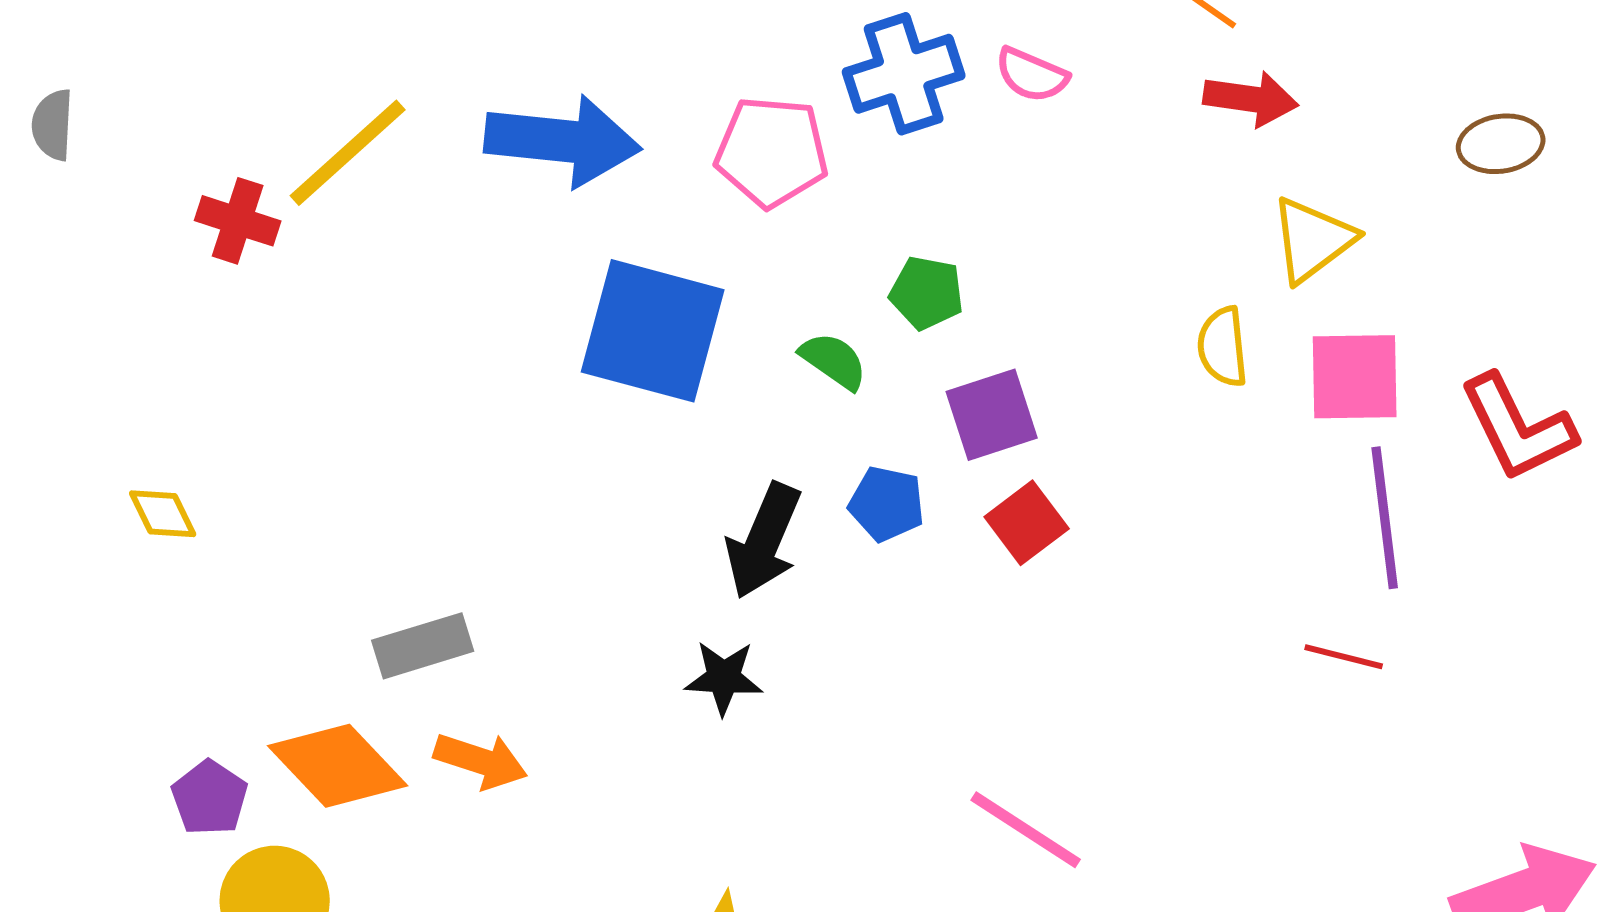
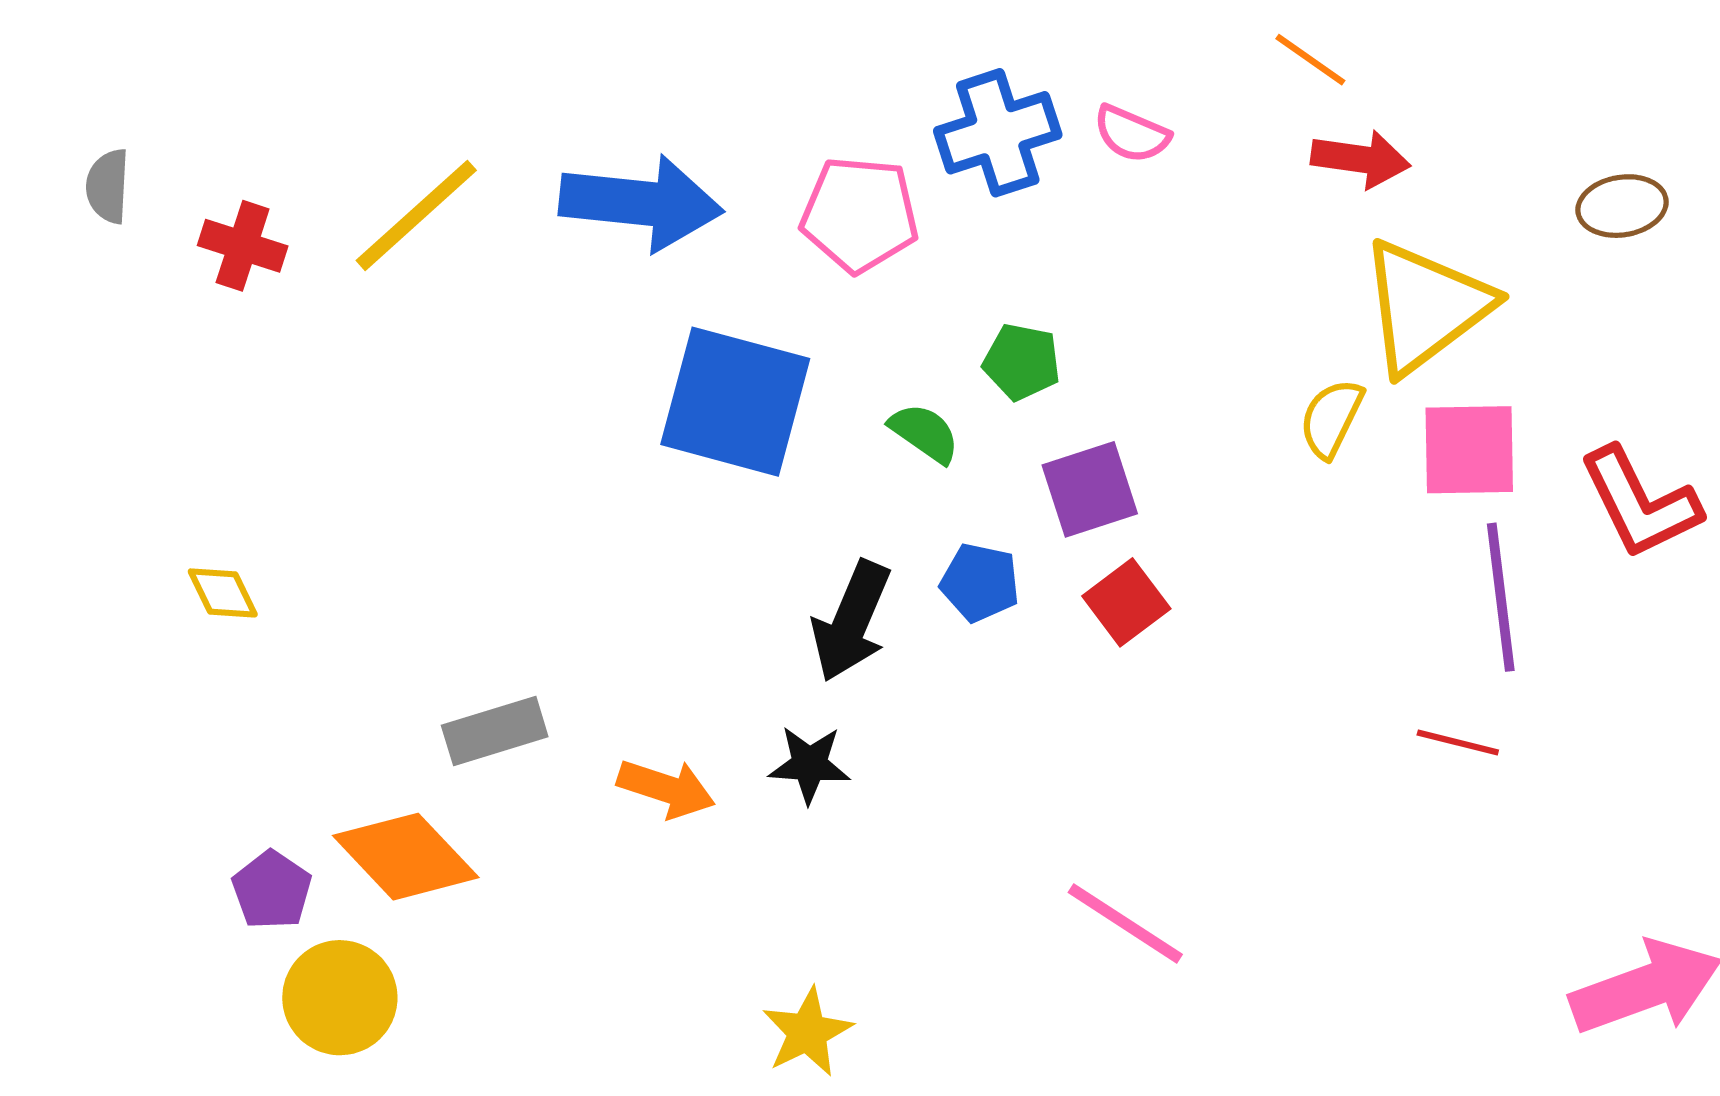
red cross: (238, 221) -> (243, 246), moved
yellow triangle: (1313, 240) -> (1425, 306), size x1.5
yellow semicircle: (1223, 347) -> (1331, 418), turned 32
orange arrow: (481, 761) -> (666, 789), moved

